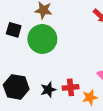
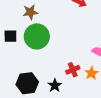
black star: (48, 90) -> (55, 85), moved

